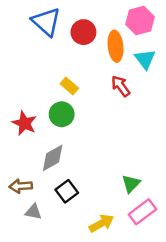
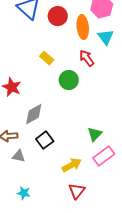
green circle: (62, 114) -> (69, 80), moved

